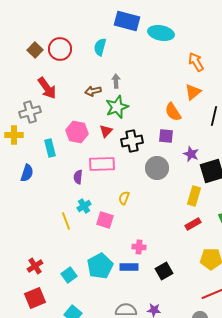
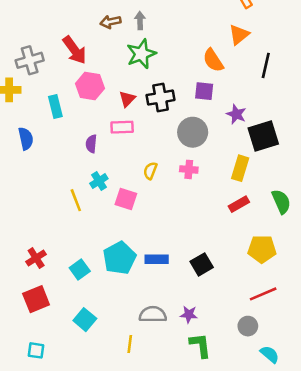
red arrow: (47, 88) -> (75, 50), moved
brown arrow: (93, 91) -> (110, 22), moved
red triangle: (106, 131) -> (127, 99), moved
pink rectangle: (102, 164) -> (122, 127), size x0.7
blue semicircle: (27, 173) -> (26, 139), turned -30
pink cross: (139, 247) -> (189, 169), moved

